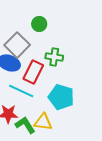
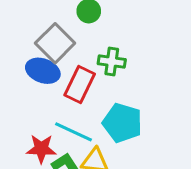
cyan line: (21, 91) -> (73, 132), moved

